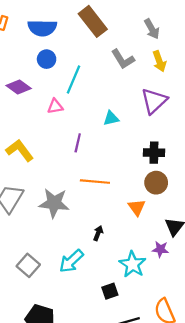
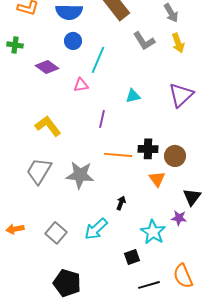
purple triangle: (154, 101) -> (181, 95), moved
black cross: (154, 153) -> (148, 149), moved

